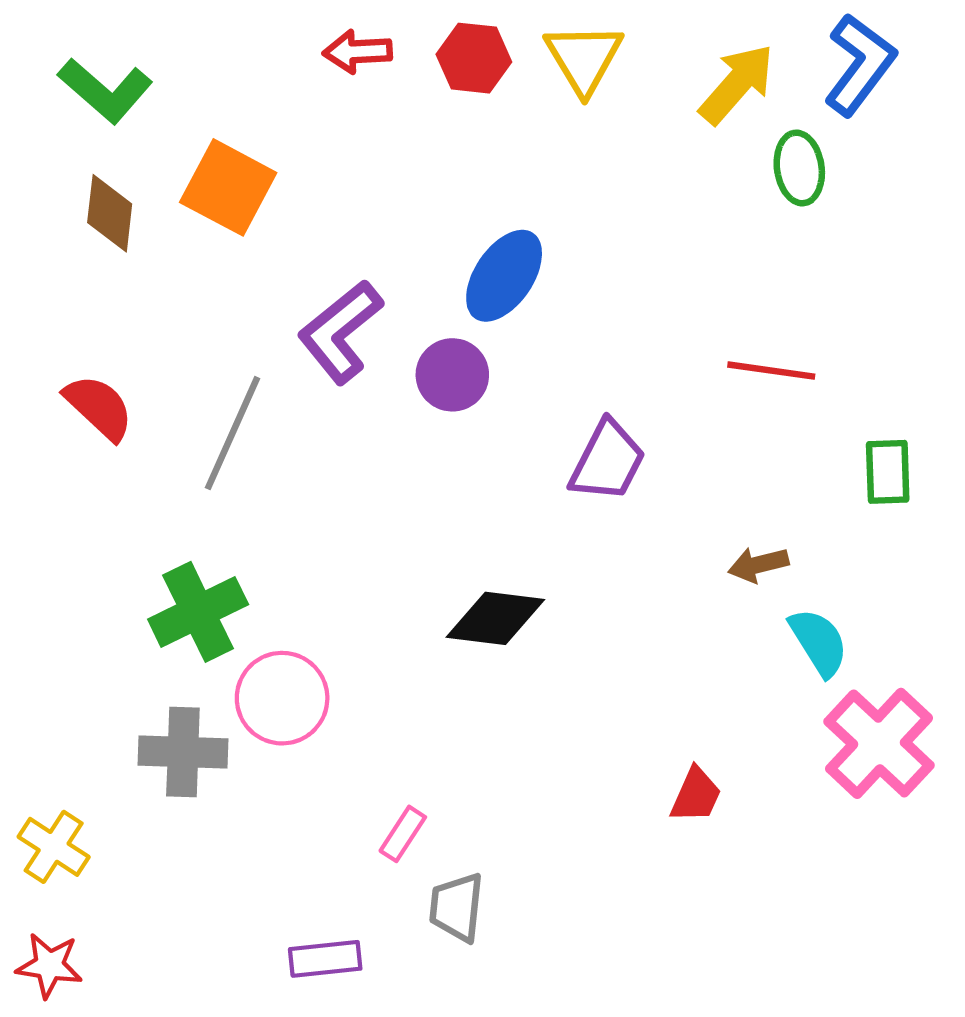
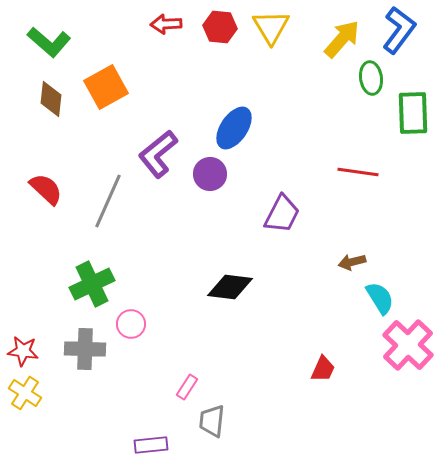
orange square: (228, 187) -> (106, 87), turned 33
green rectangle: (888, 472) -> (413, 113), moved, size x1.4
pink circle: (282, 698) -> (131, 324), size x0.7
red star: (49, 965) -> (23, 351), moved

